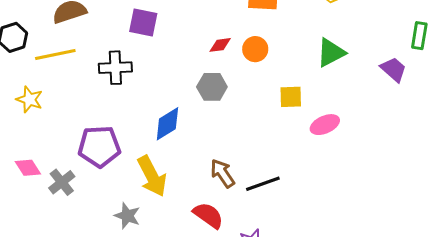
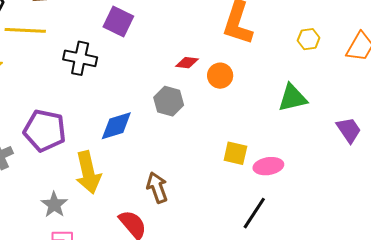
yellow square: (291, 97) -> (235, 153), moved
black line: (263, 184) -> (254, 213), moved, turned -52

